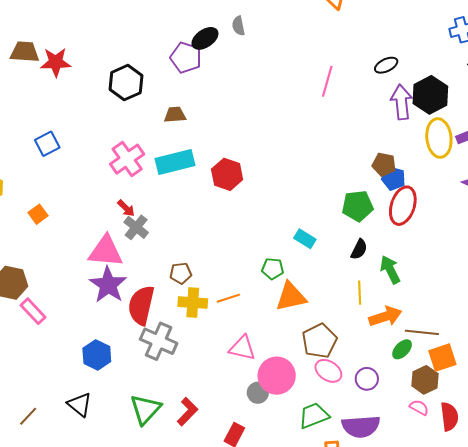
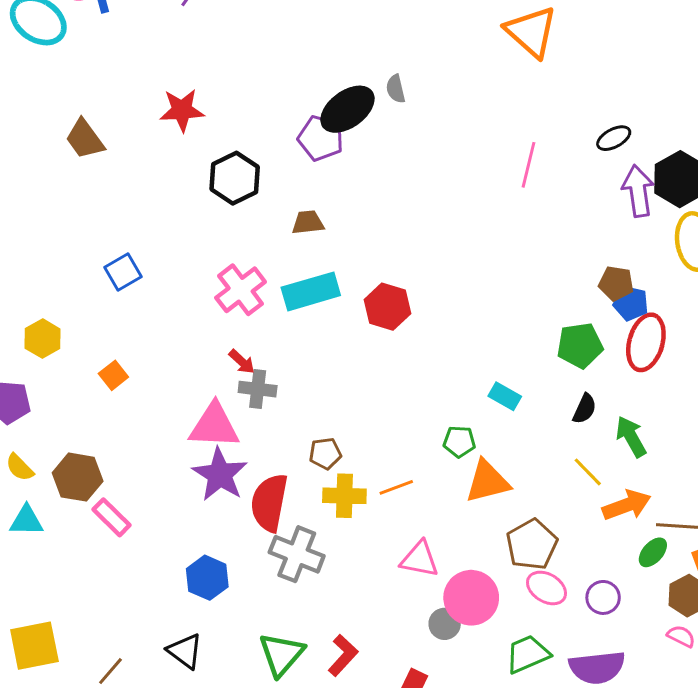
black ellipse: (205, 38) -> (347, 109), size x1.4
brown trapezoid: (25, 52) -> (85, 139), turned -128
red star: (56, 62) -> (182, 110), moved
gray cross: (136, 227) -> (258, 389), turned -30
yellow line: (360, 293) -> (588, 472), turned -40

